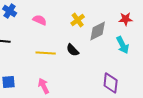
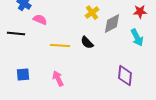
pink semicircle: (40, 20) -> (40, 20), moved

